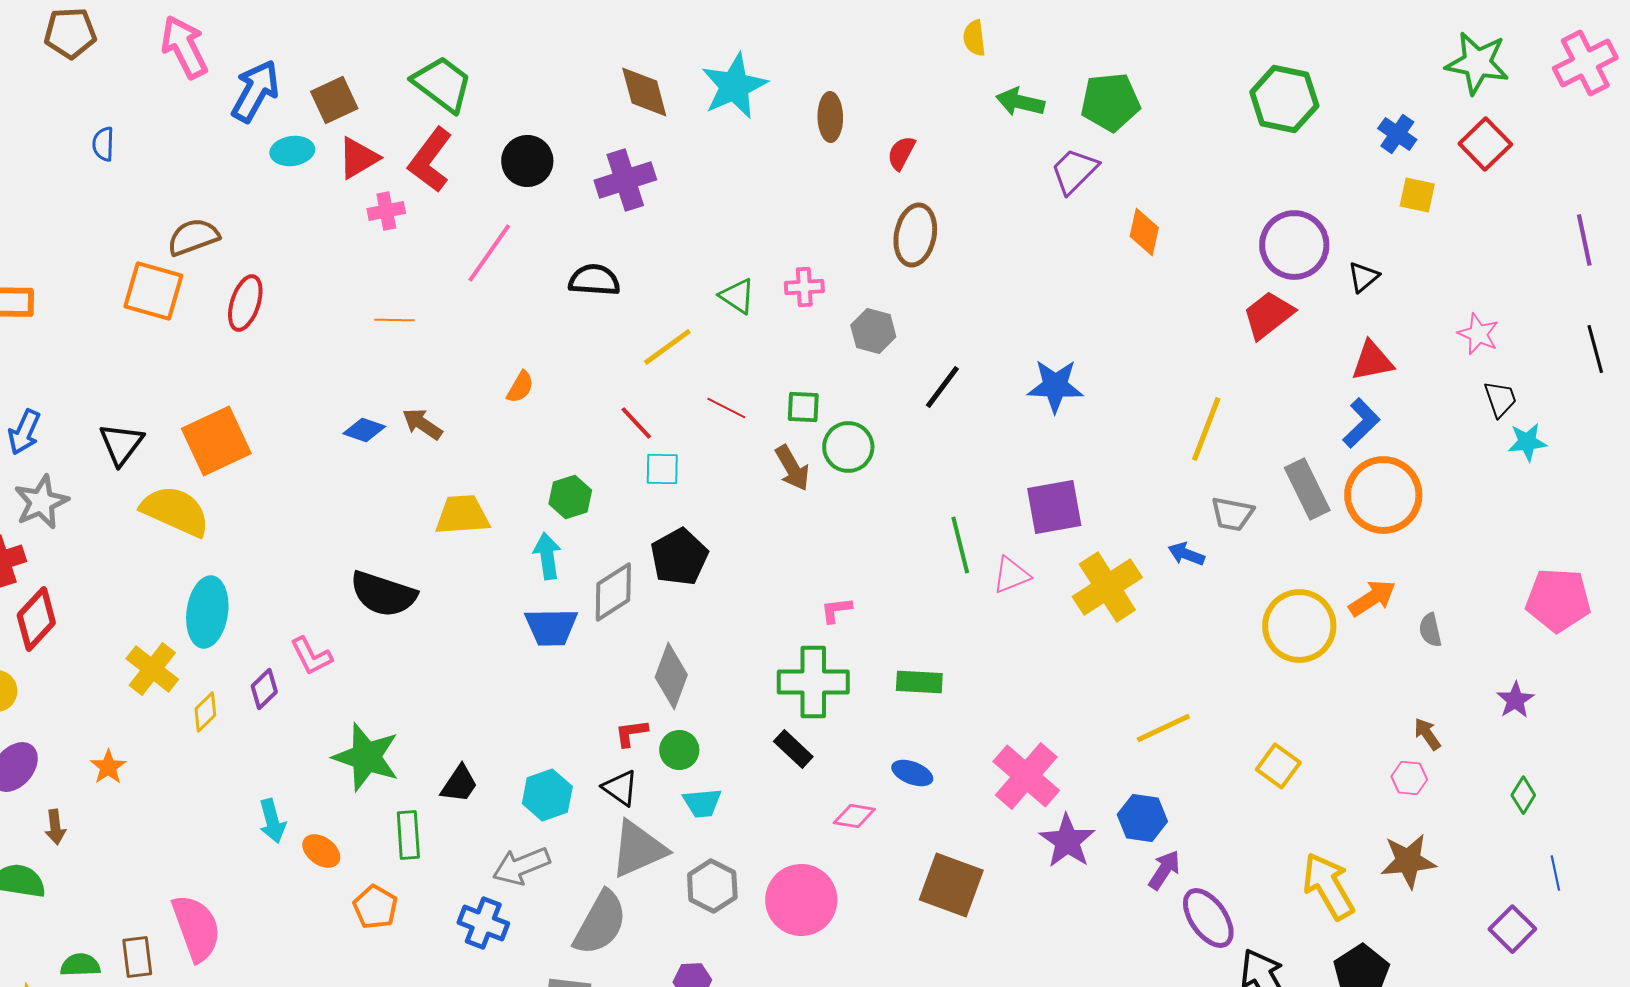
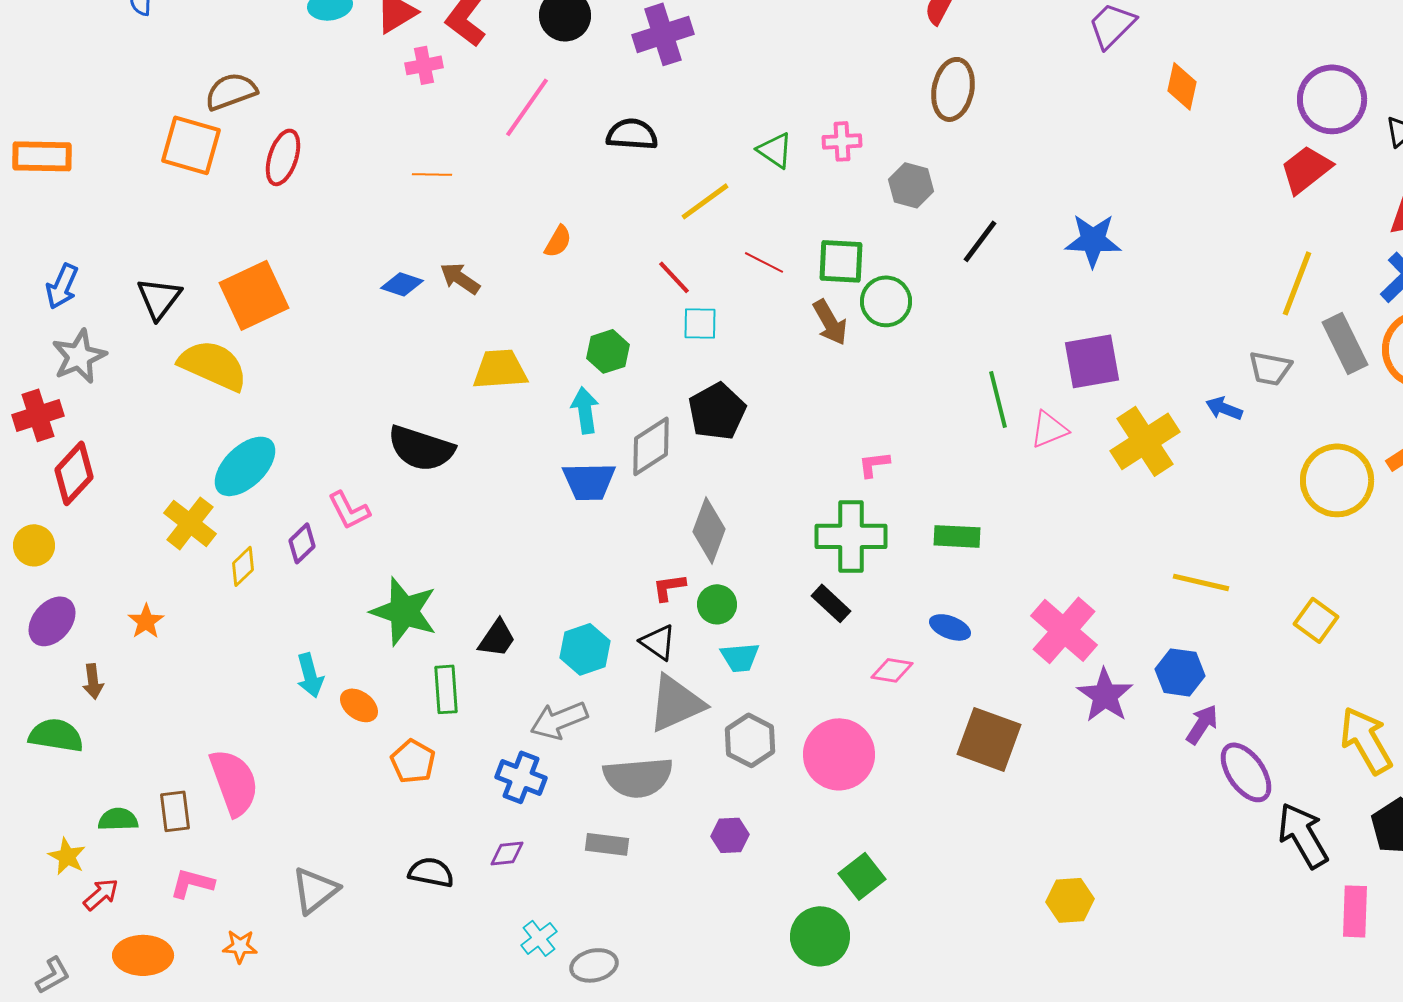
green square: (803, 407) -> (841, 261), size x1.4
yellow line: (1206, 429) -> (1297, 283), moved
cyan ellipse: (207, 612) -> (245, 466), turned 38
yellow line: (1163, 728) -> (1201, 582), turned 38
gray semicircle: (600, 923) -> (638, 777), turned 56

